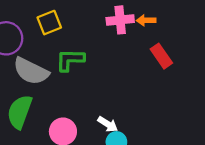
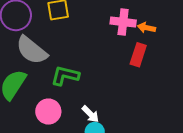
red rectangle: (161, 56) -> (138, 55), moved, turned 40
green L-shape: (70, 60) -> (65, 76), moved

